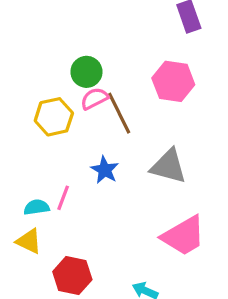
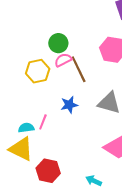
blue star: (105, 170) -> (69, 105), turned 30
yellow triangle: (29, 241) -> (21, 149), size x1.5

